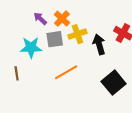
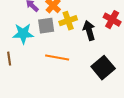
orange line: (66, 72) -> (57, 58), turned 40

